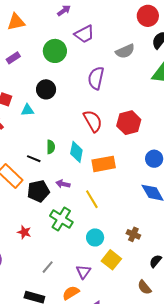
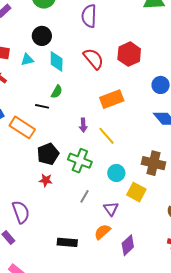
green semicircle: (51, 147) -> (57, 92), turned 40
cyan diamond: (76, 152) -> (57, 62), moved
purple arrow: (63, 184) -> (83, 125), moved, turned -96
black pentagon: (38, 191) -> (48, 154), moved
brown cross: (133, 234) -> (154, 163), size x1.6
gray line: (48, 267) -> (85, 196), moved

